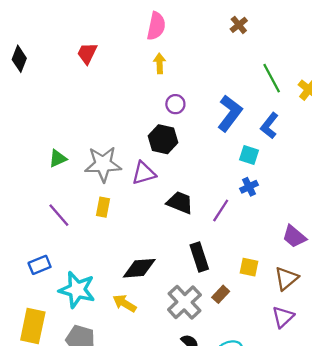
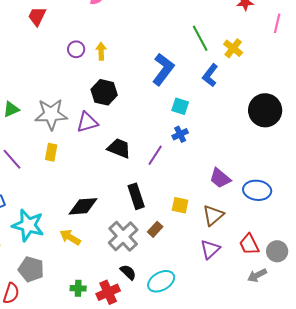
yellow arrow: (160, 63) -> (101, 51), moved
purple circle: (175, 104) -> (76, 49), moved
blue L-shape: (269, 126) -> (210, 75), moved

